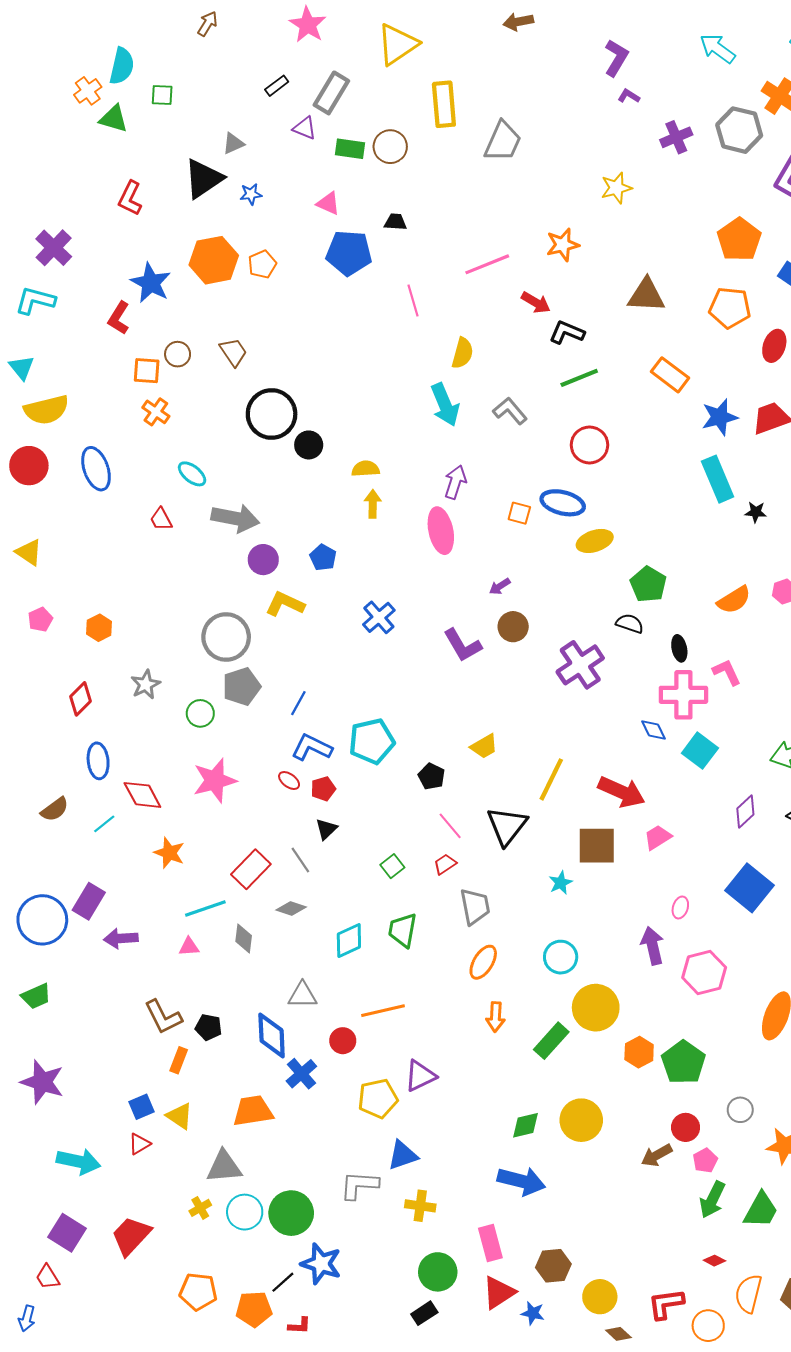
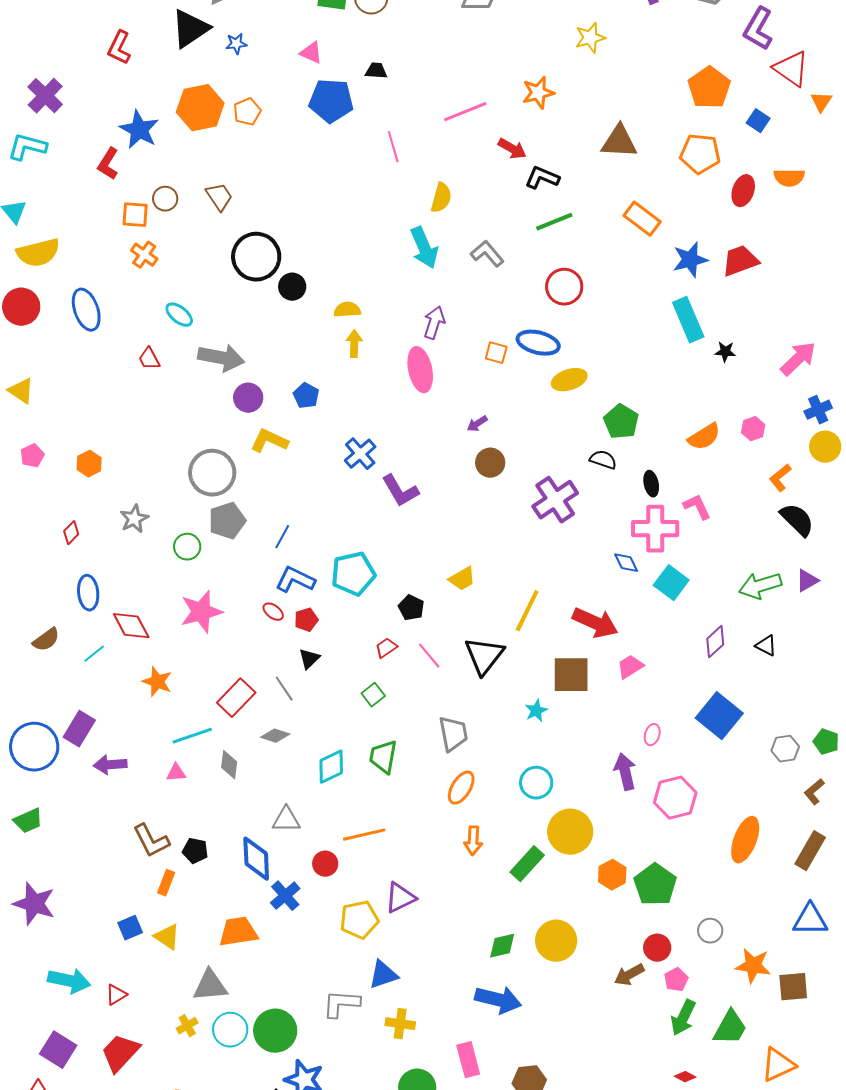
purple L-shape: (463, 645) -> (400, 491), moved
red diamond: (81, 699) -> (71, 533), size x0.7
red trapezoid: (445, 864) -> (386, 648), moved
red triangle: (139, 1144) -> (116, 995), moved

